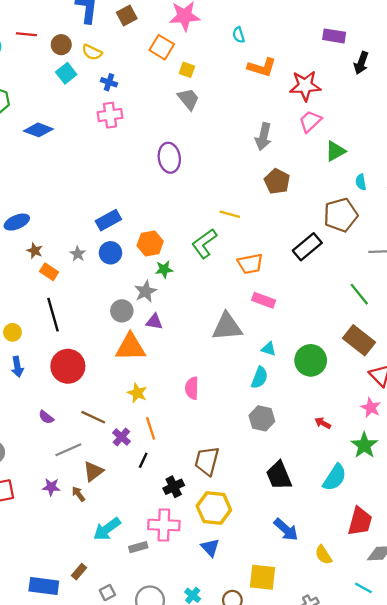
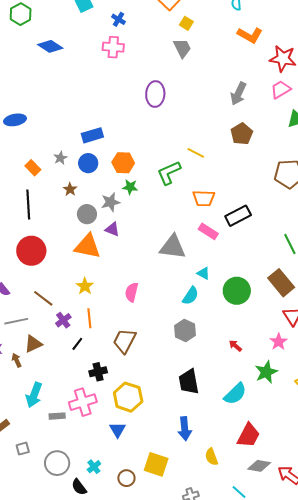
black rectangle: (307, 247) -> (238, 216), moved
brown star: (35, 251) -> (70, 189), moved
brown trapezoid: (207, 461) -> (124, 341), moved
pink cross: (164, 525) -> (83, 402), turned -32
cyan arrow: (107, 529) -> (34, 395), turned -45
blue arrow: (286, 530) -> (185, 429), turned 30

